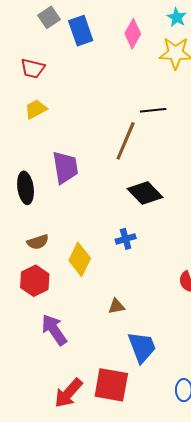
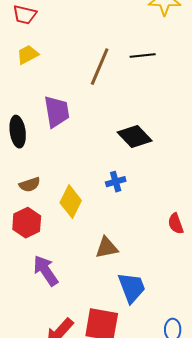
brown line: (126, 141) -> (100, 67), moved
brown triangle: (116, 306) -> (107, 248), size x1.4

